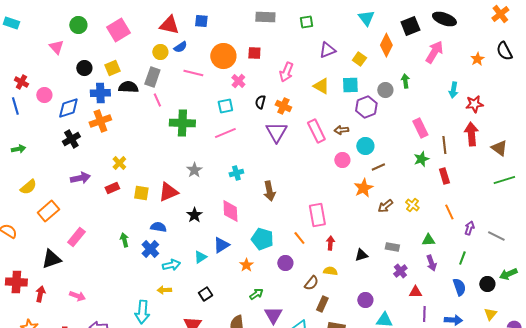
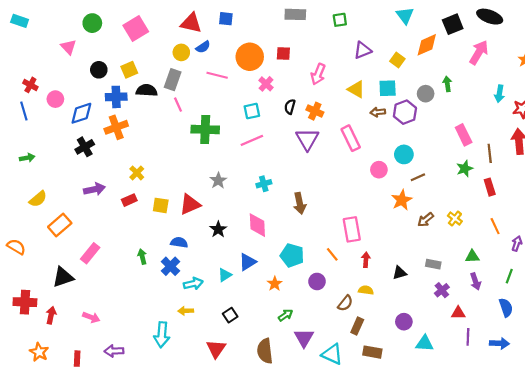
orange diamond: (386, 45) -> (427, 45), turned 40
brown arrow: (341, 130) -> (378, 112), moved

